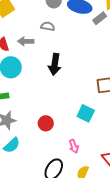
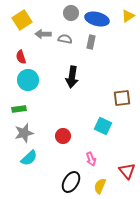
gray rectangle: (100, 18) -> (91, 42), moved, turned -40
gray arrow: (26, 41) -> (43, 34), moved

